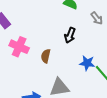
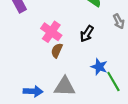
pink cross: (19, 47) -> (51, 32), moved

